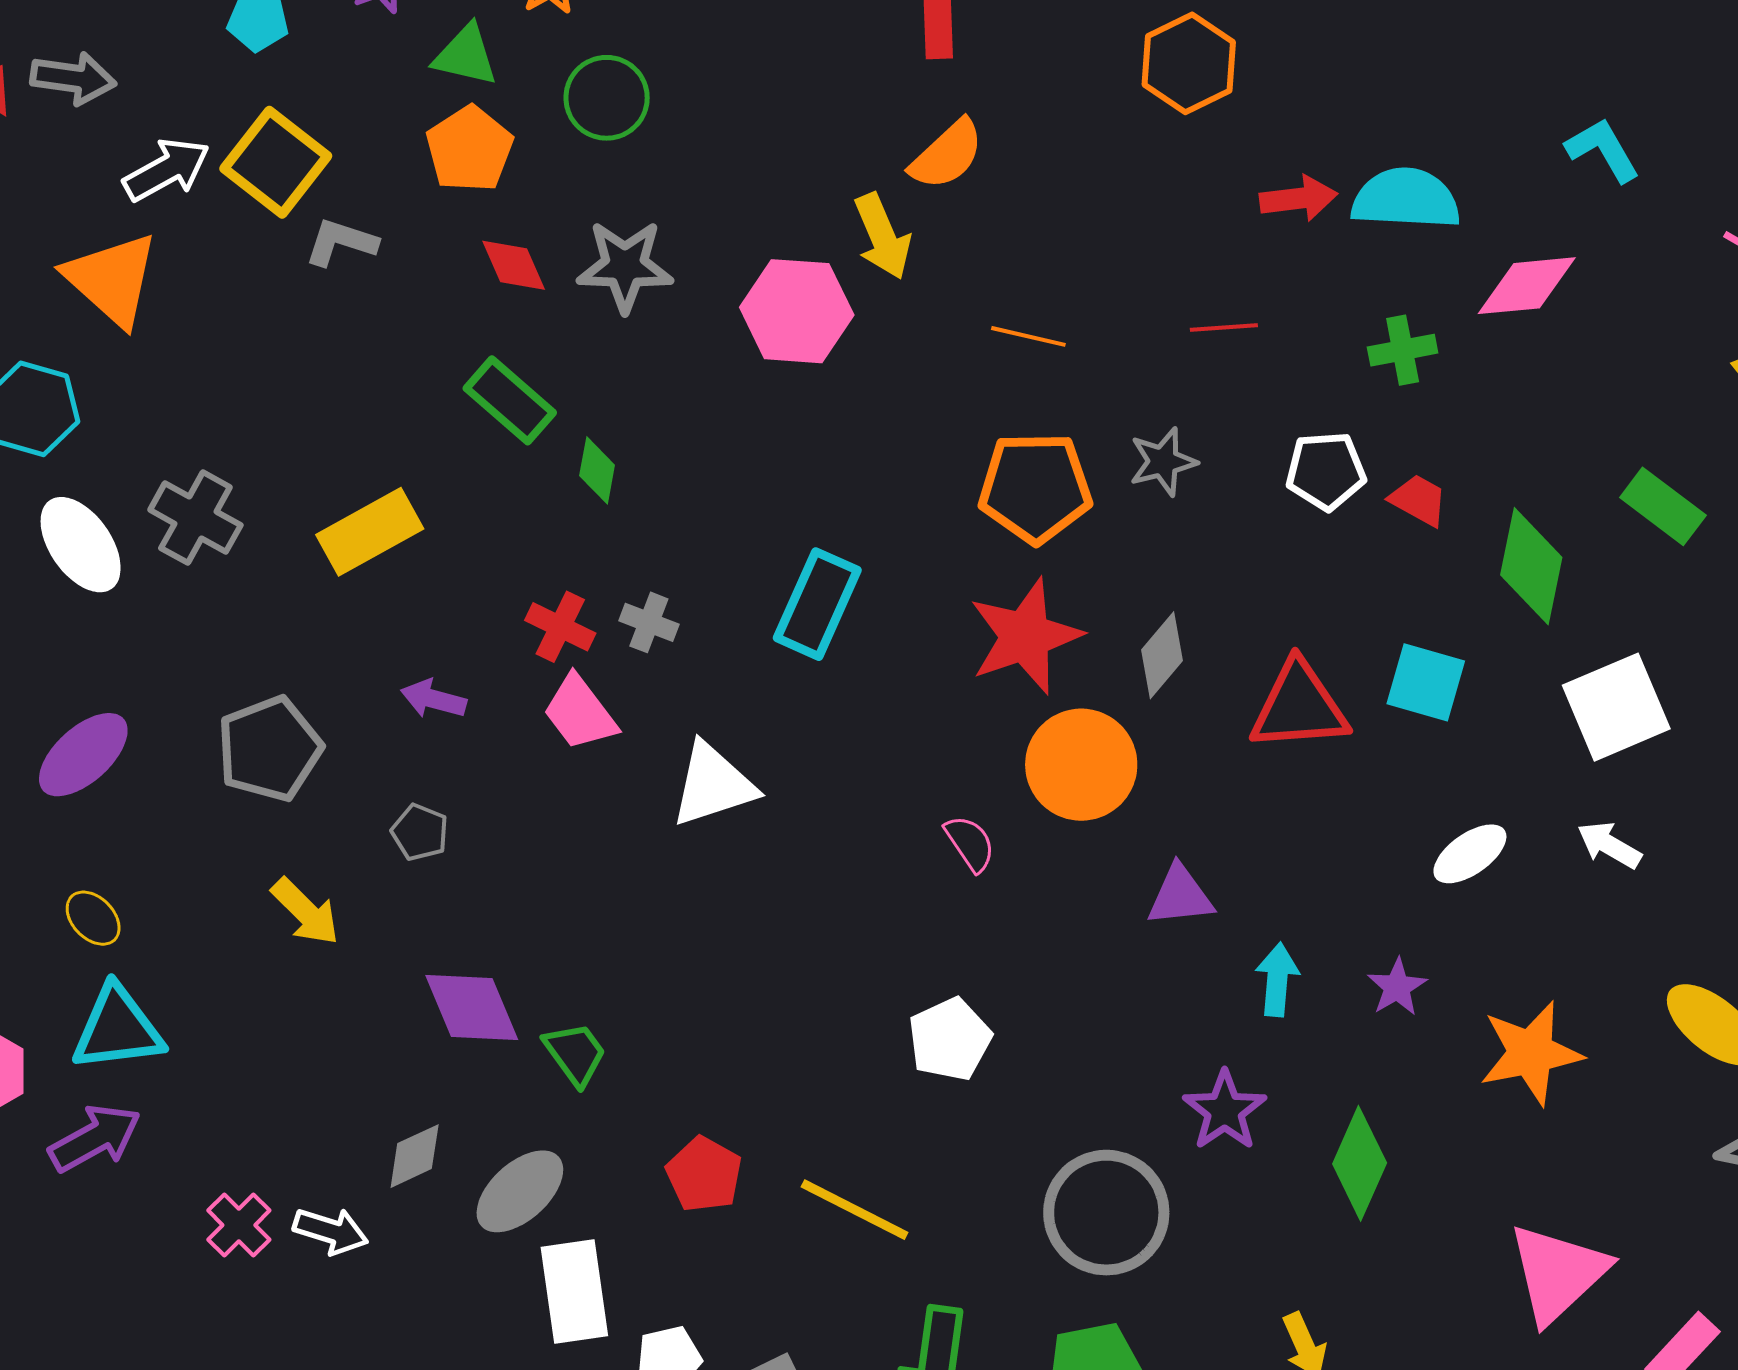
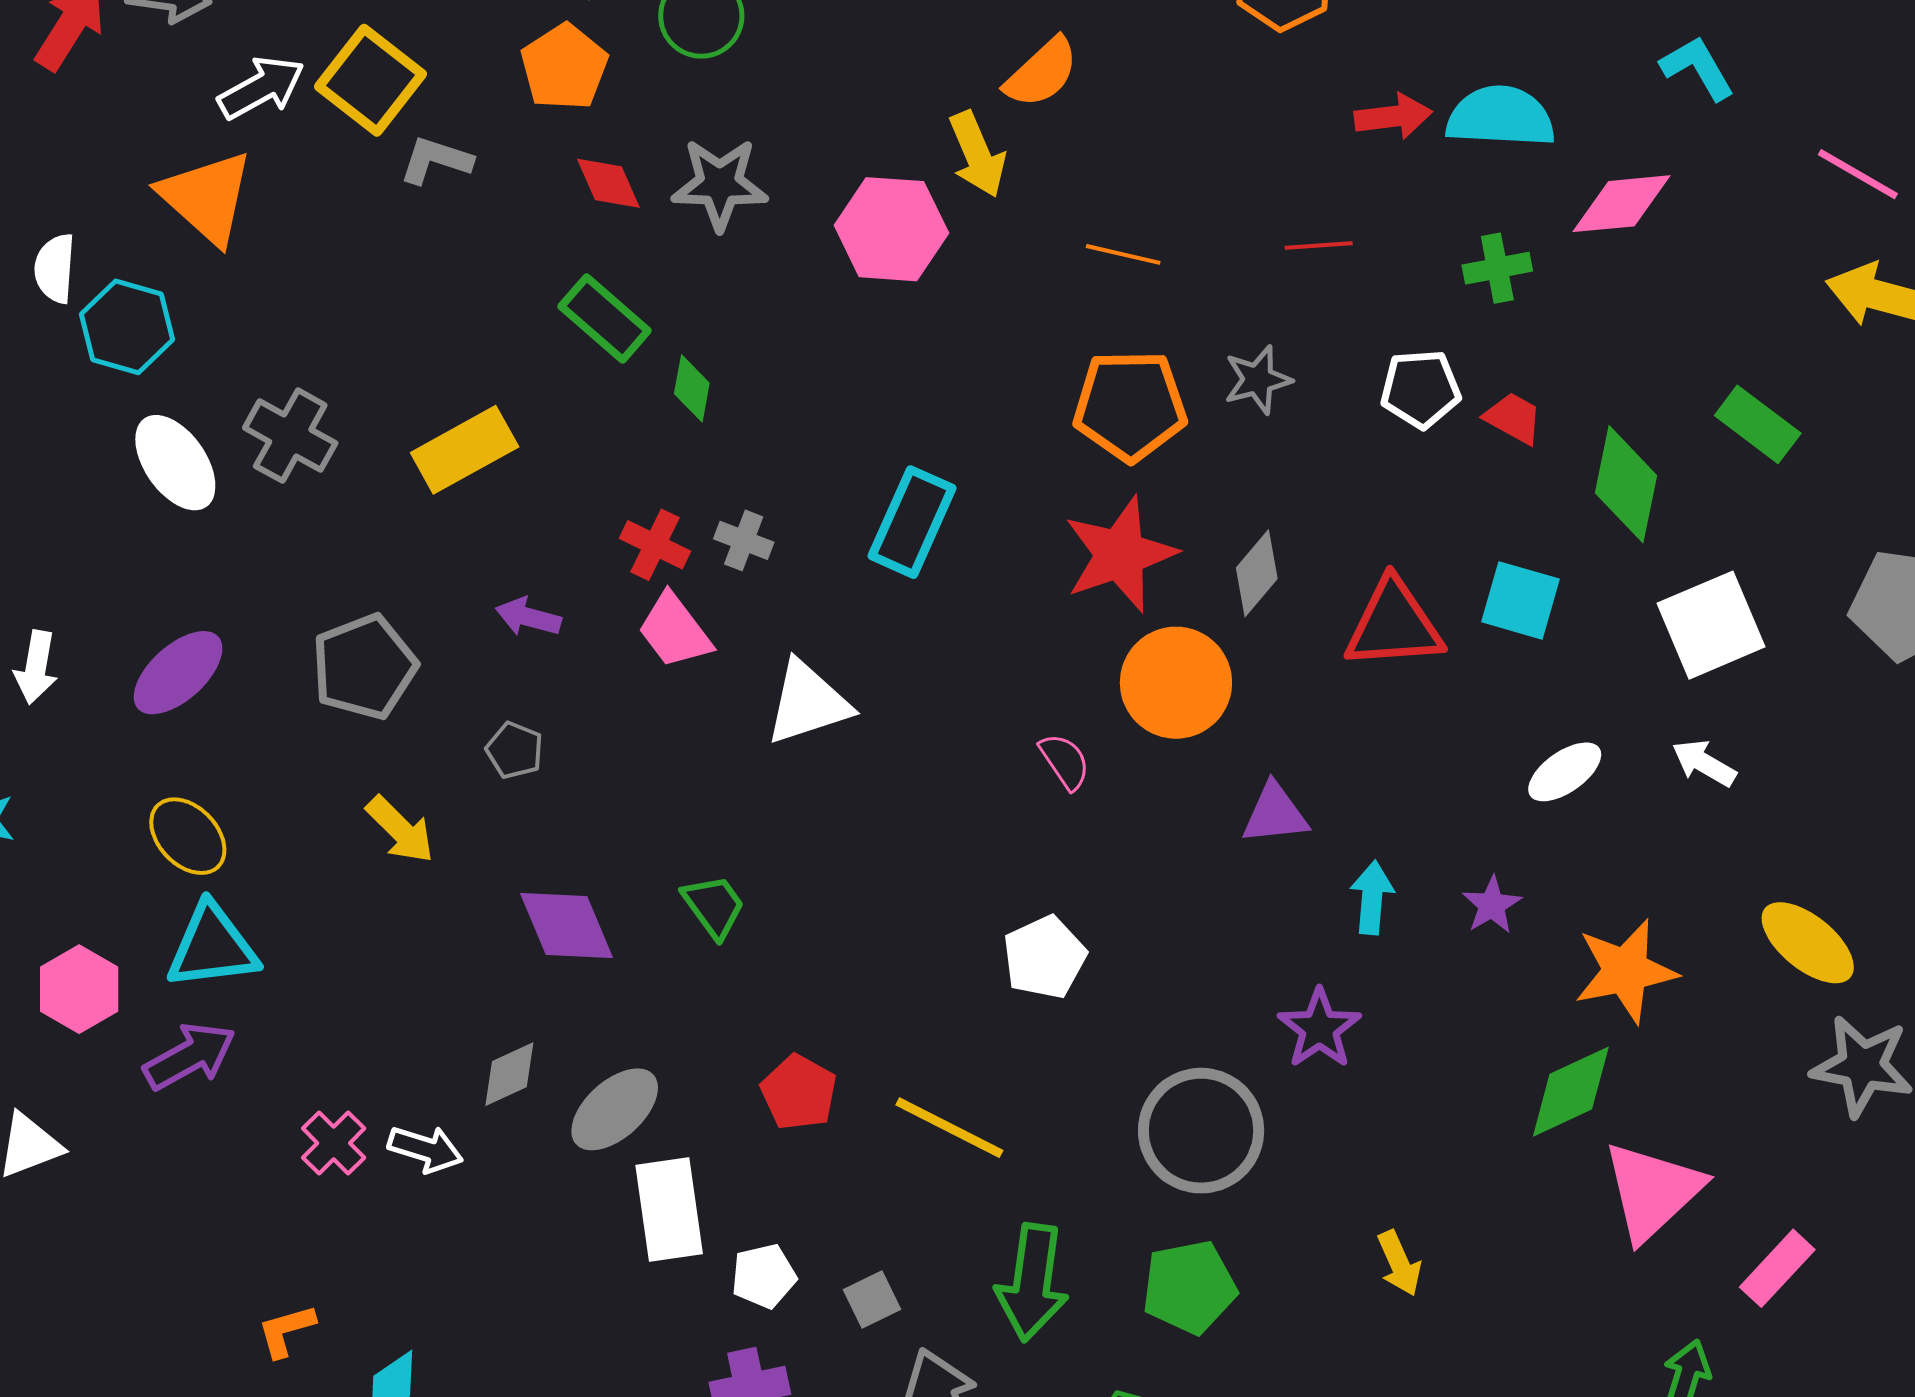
yellow ellipse: (93, 918) -> (188, 836), size x1.4
green trapezoid: (575, 1054) -> (714, 906), moved
green diamond: (1360, 1163) -> (1571, 1092), moved, turned 41

